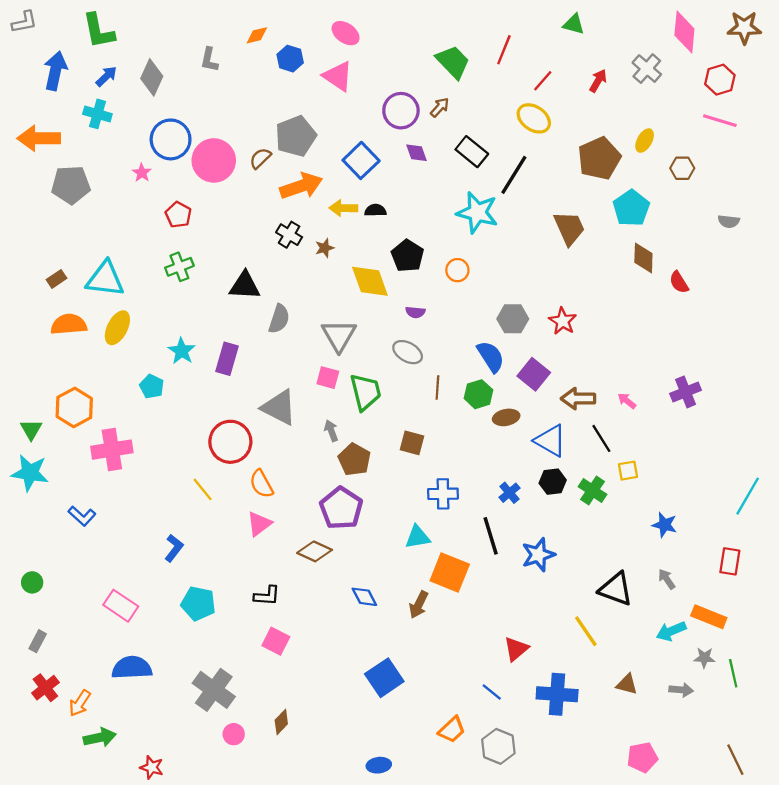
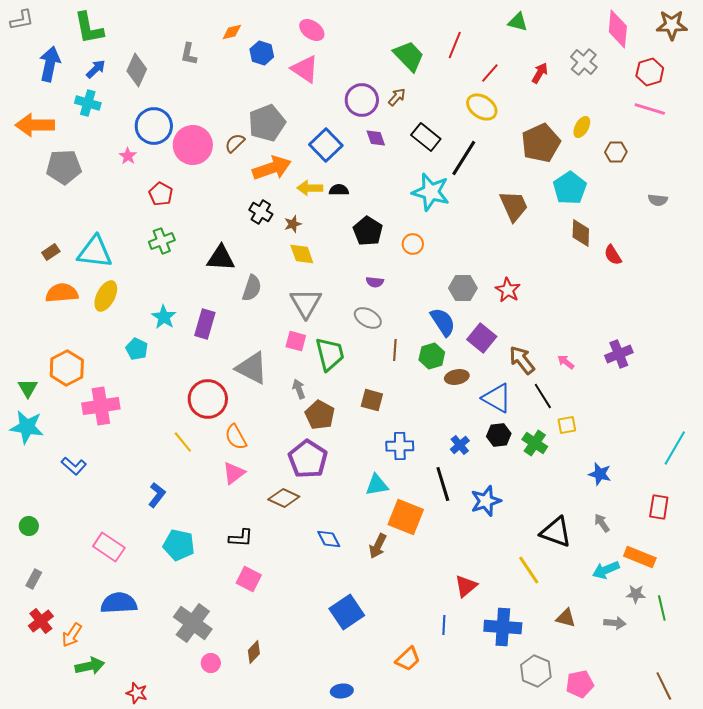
yellow diamond: (370, 281) -> (302, 254), moved, size x0.7
brown arrow: (578, 399) -> (522, 360), turned 52
blue line: (492, 692) -> (444, 625), turned 54
gray hexagon: (498, 746) -> (536, 671), moved

